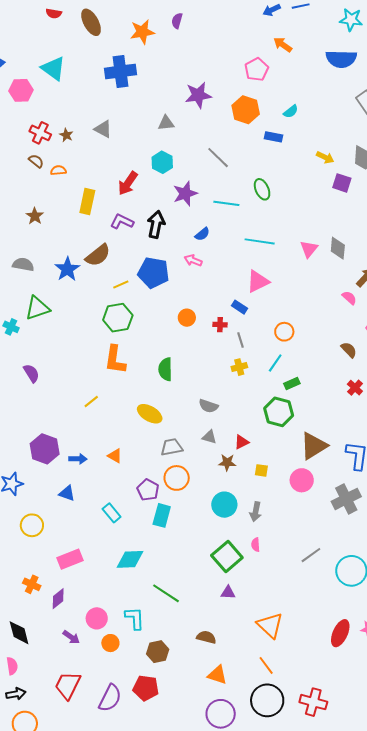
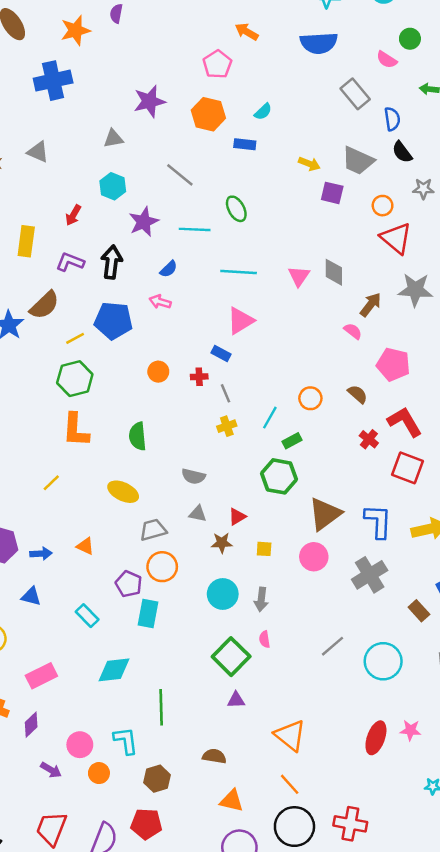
red arrow: (128, 183) -> (73, 215), size x0.7
orange circle: (284, 332) -> (310, 398), moved
green line: (166, 593) -> (161, 707), turned 60

